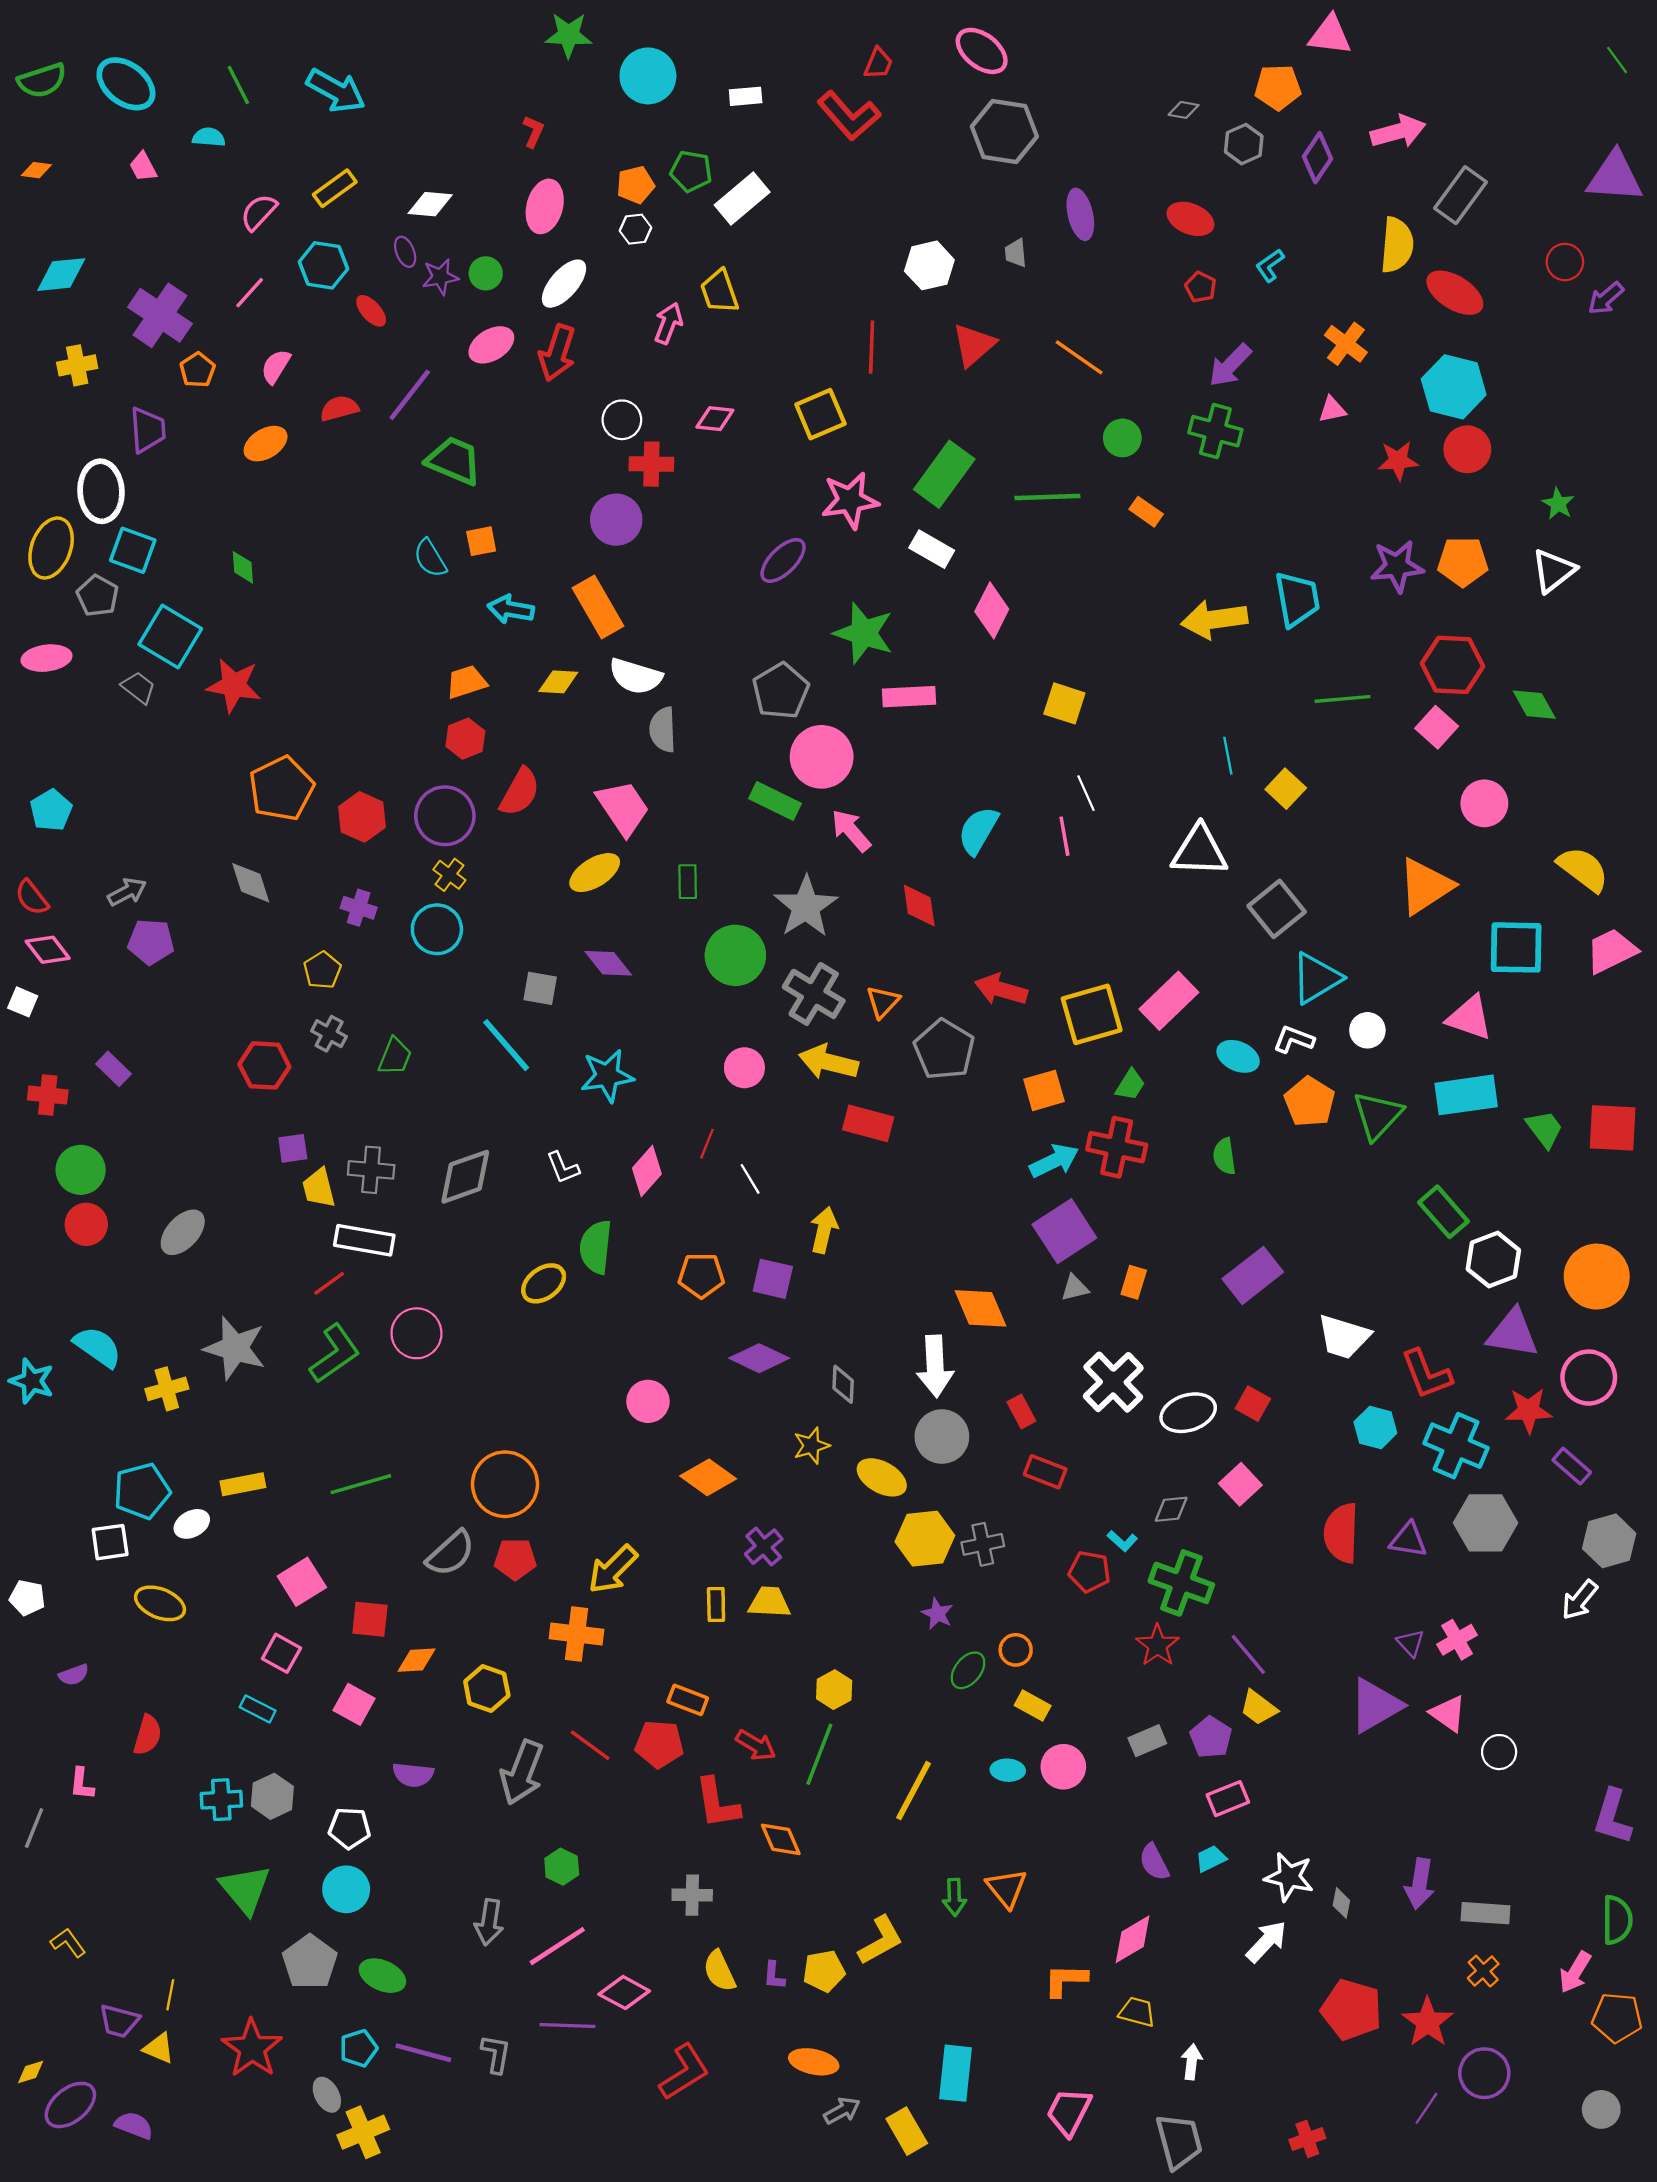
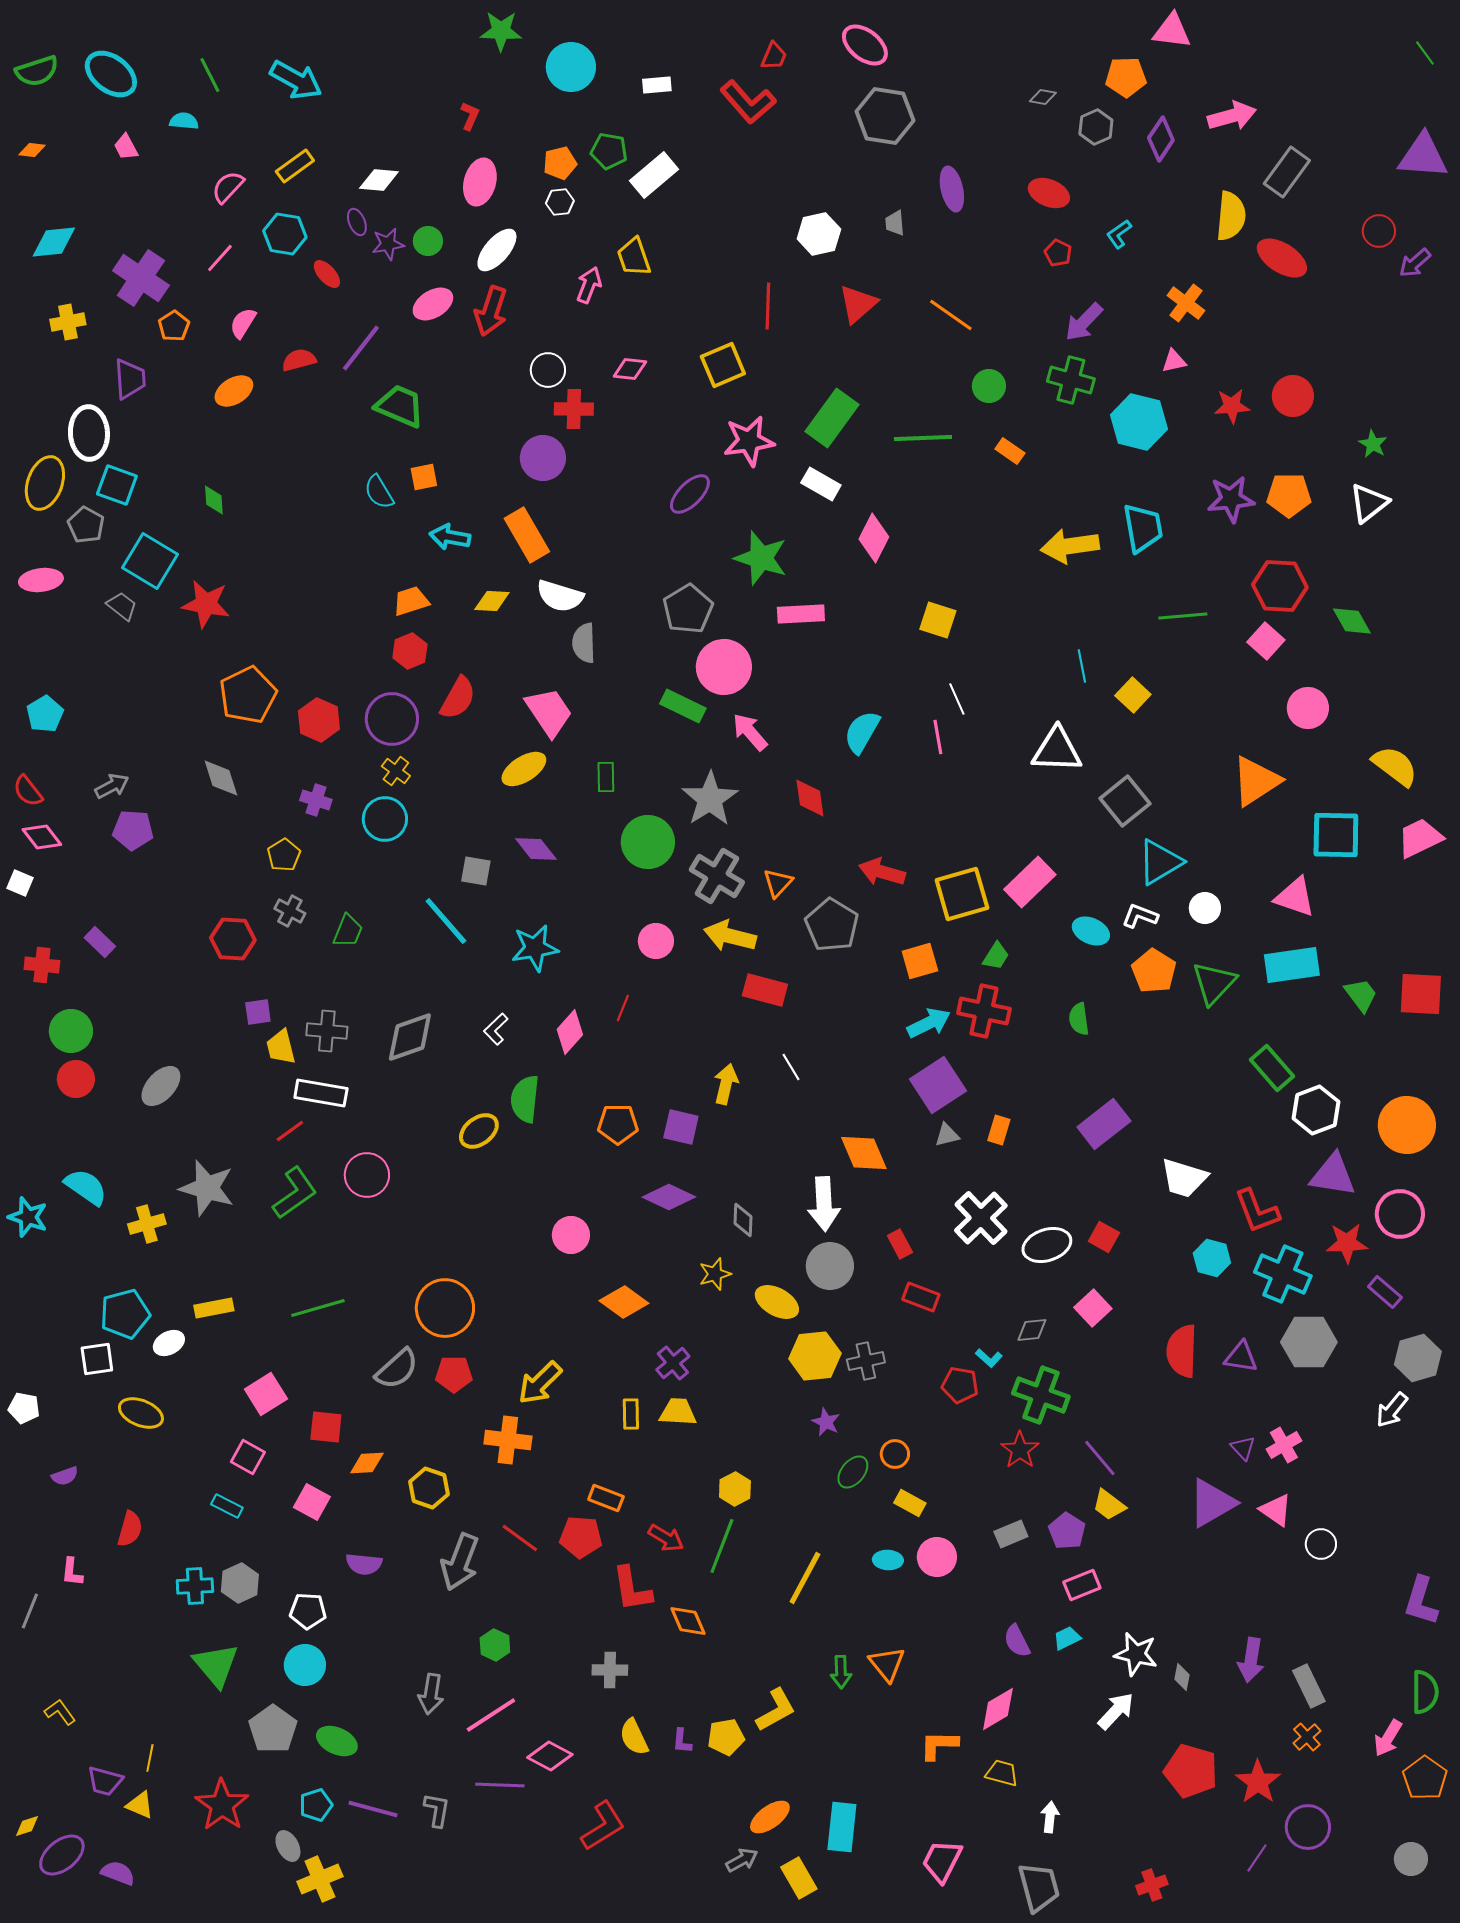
cyan hexagon: (1454, 387) -> (1139, 422), moved
white L-shape: (563, 1168) -> (496, 1029), turned 68
white line: (750, 1179) -> (791, 1067), moved
gray rectangle: (1485, 1913) -> (1309, 1686), turned 60
orange pentagon: (1617, 2018) -> (1425, 1778), turned 30
orange ellipse: (814, 2062) -> (770, 1817), moved, turned -48

